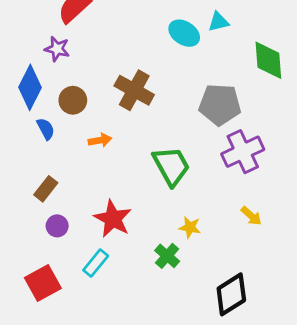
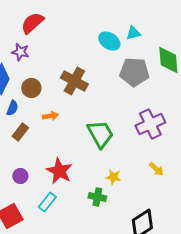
gray pentagon: (220, 105) -> (134, 72), moved
blue semicircle: (46, 129) -> (12, 108), turned 49
brown rectangle: (46, 189) -> (20, 132), moved
green cross: (167, 256) -> (97, 197), turned -30

